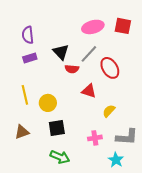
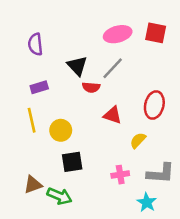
purple rectangle: (30, 58) -> (39, 87), moved
red ellipse: (110, 68) -> (154, 105), moved, turned 45
brown triangle: (22, 132) -> (33, 185), moved
green arrow: (60, 157) -> (59, 196), moved

